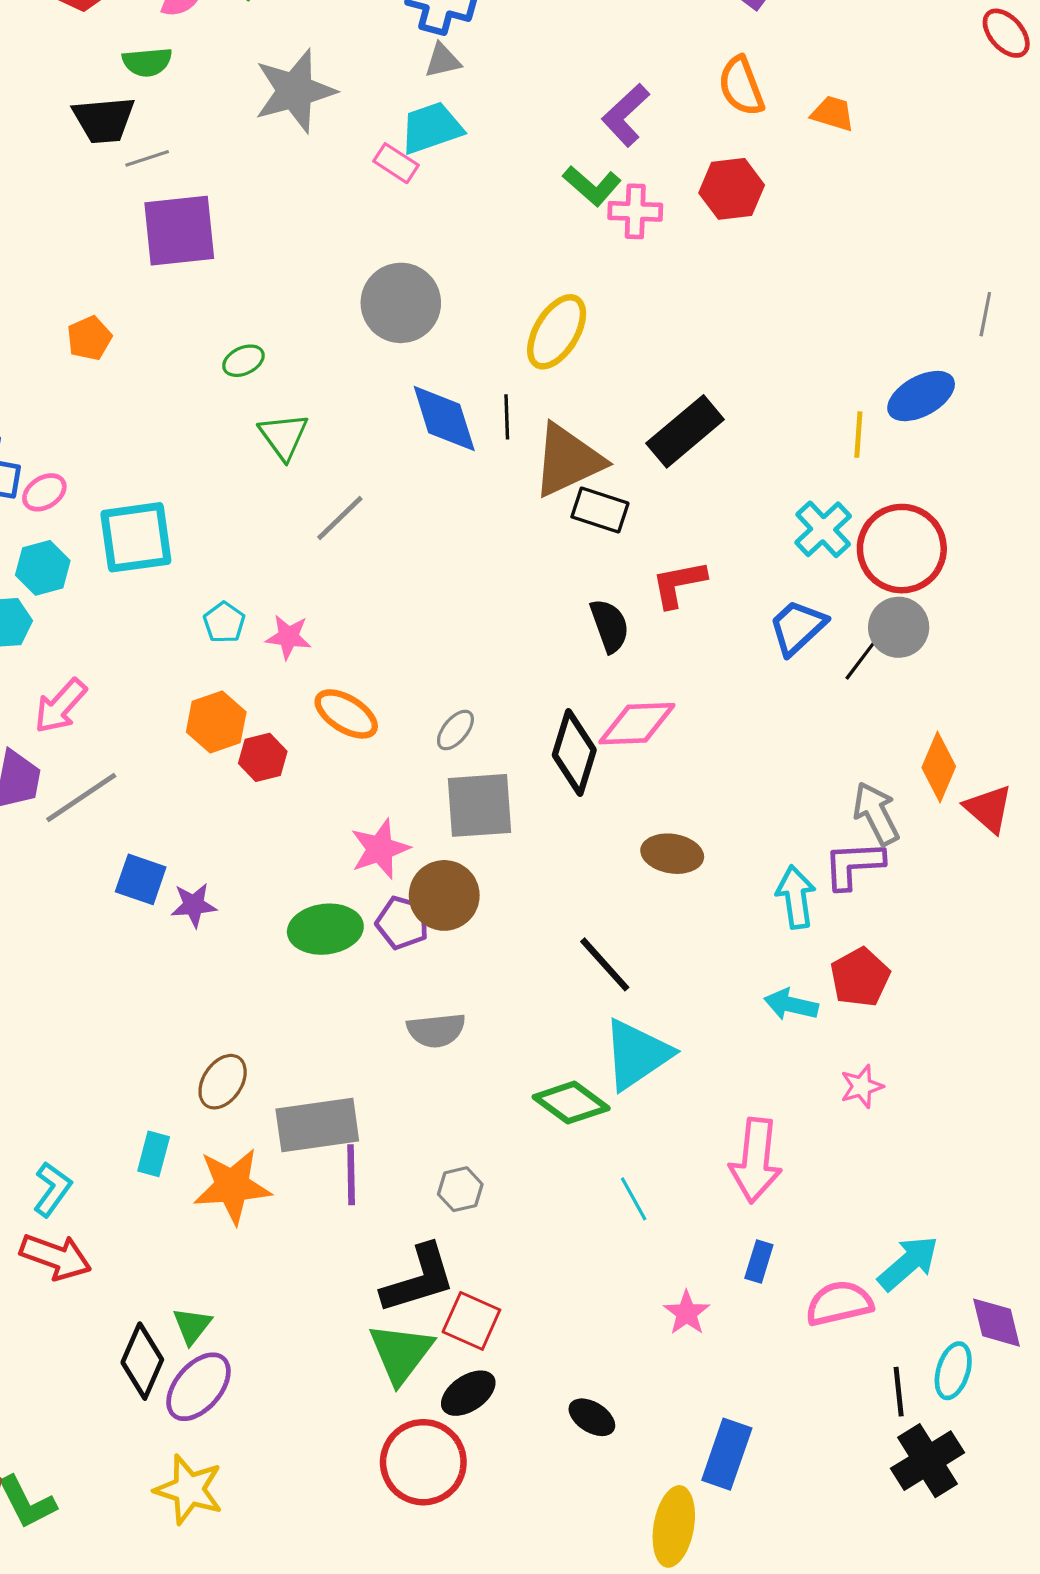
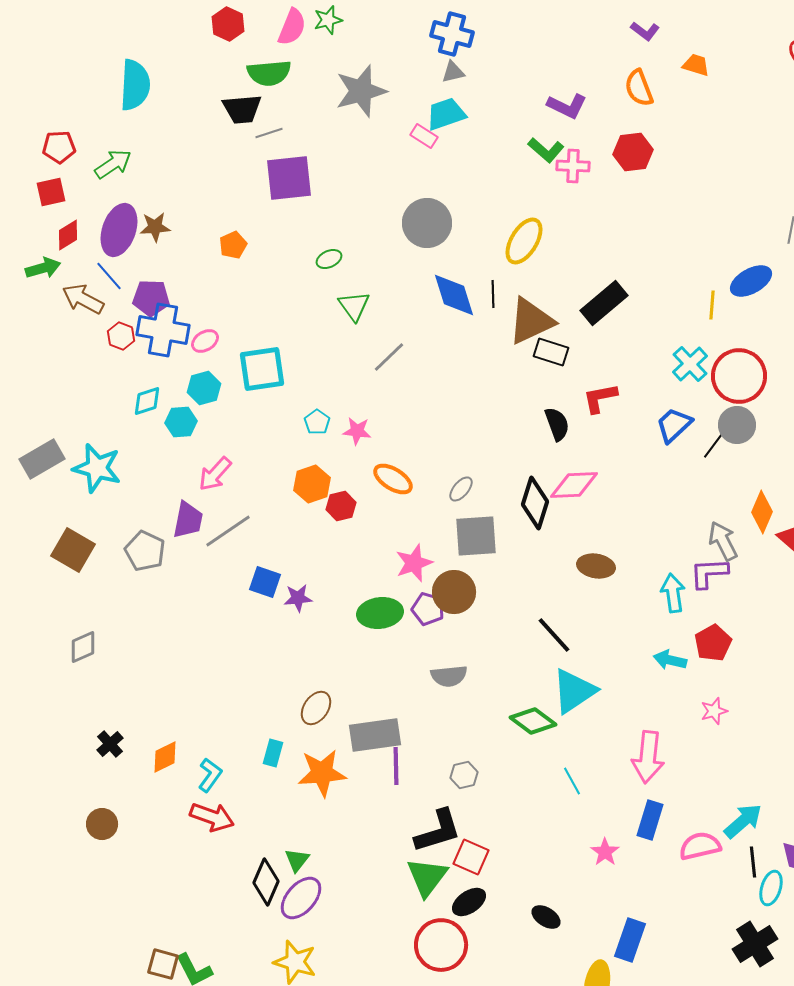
green semicircle: (147, 62) -> (269, 73), size x1.4
orange trapezoid: (833, 113) -> (696, 65), moved
purple L-shape: (626, 115) -> (567, 106), turned -111
blue rectangle: (759, 1262) -> (650, 820), size x1.5
black line: (899, 1392) -> (753, 862), moved

